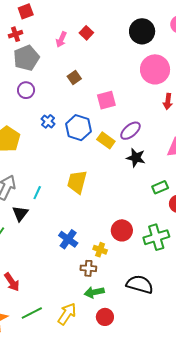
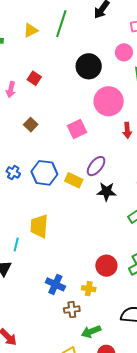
pink square: (106, 100) -> (77, 129), moved
yellow trapezoid: (77, 182) -> (39, 226), moved
brown cross: (88, 268) -> (72, 310), moved

